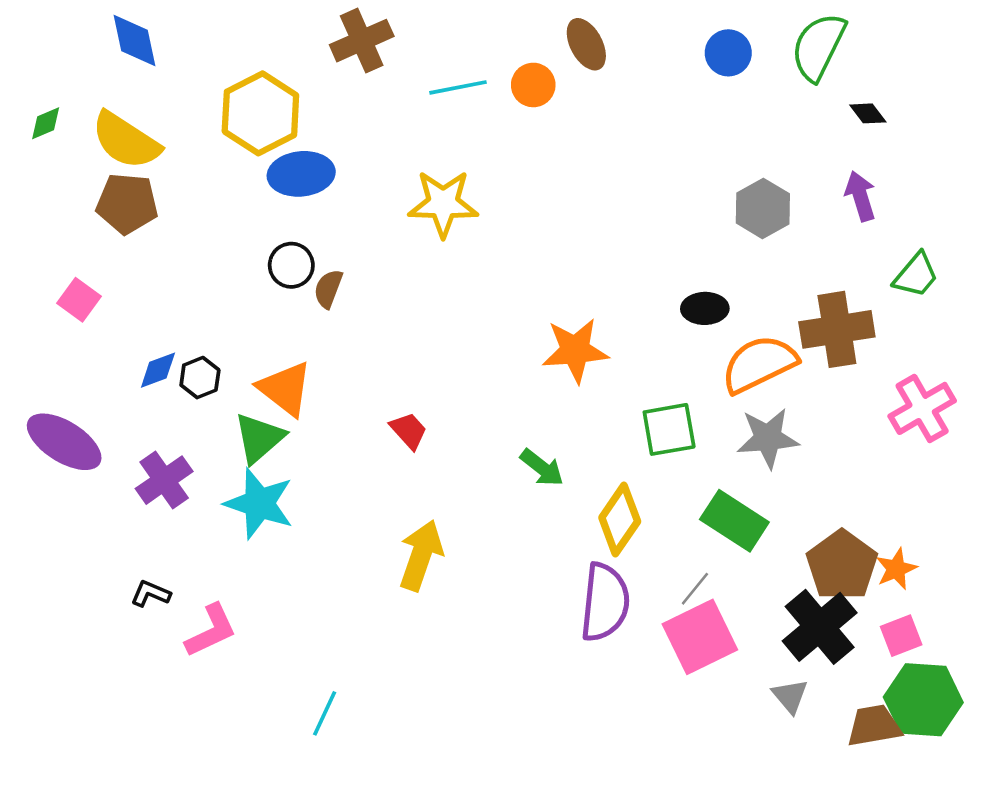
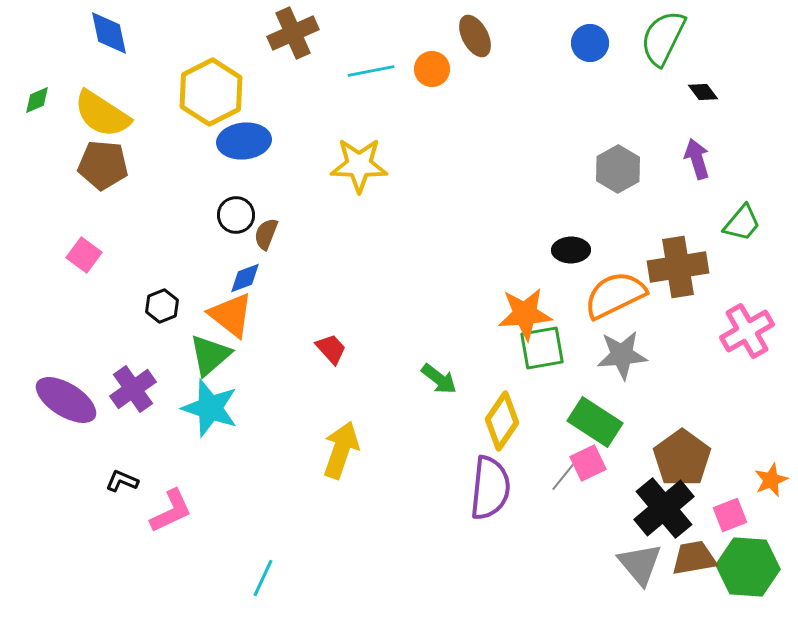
pink square: (79, 300) -> (84, 255), moved
orange star: (575, 350) -> (525, 314), moved
blue diamond: (158, 370) -> (245, 278), moved
purple ellipse: (64, 442) -> (66, 400), moved
orange star: (896, 569) -> (771, 480), moved
pink square: (700, 637) -> (588, 463), moved, size x0.6
gray triangle: (790, 696) -> (640, 564), size x1.5
brown trapezoid: (874, 726) -> (694, 558), moved

